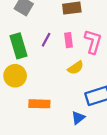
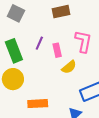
pink rectangle: (68, 40) -> (57, 50), moved

